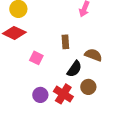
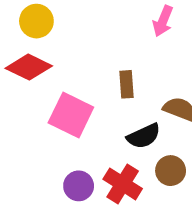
pink square: (36, 58) -> (71, 115), size x1.6
black semicircle: (74, 69) -> (144, 136), turned 30

